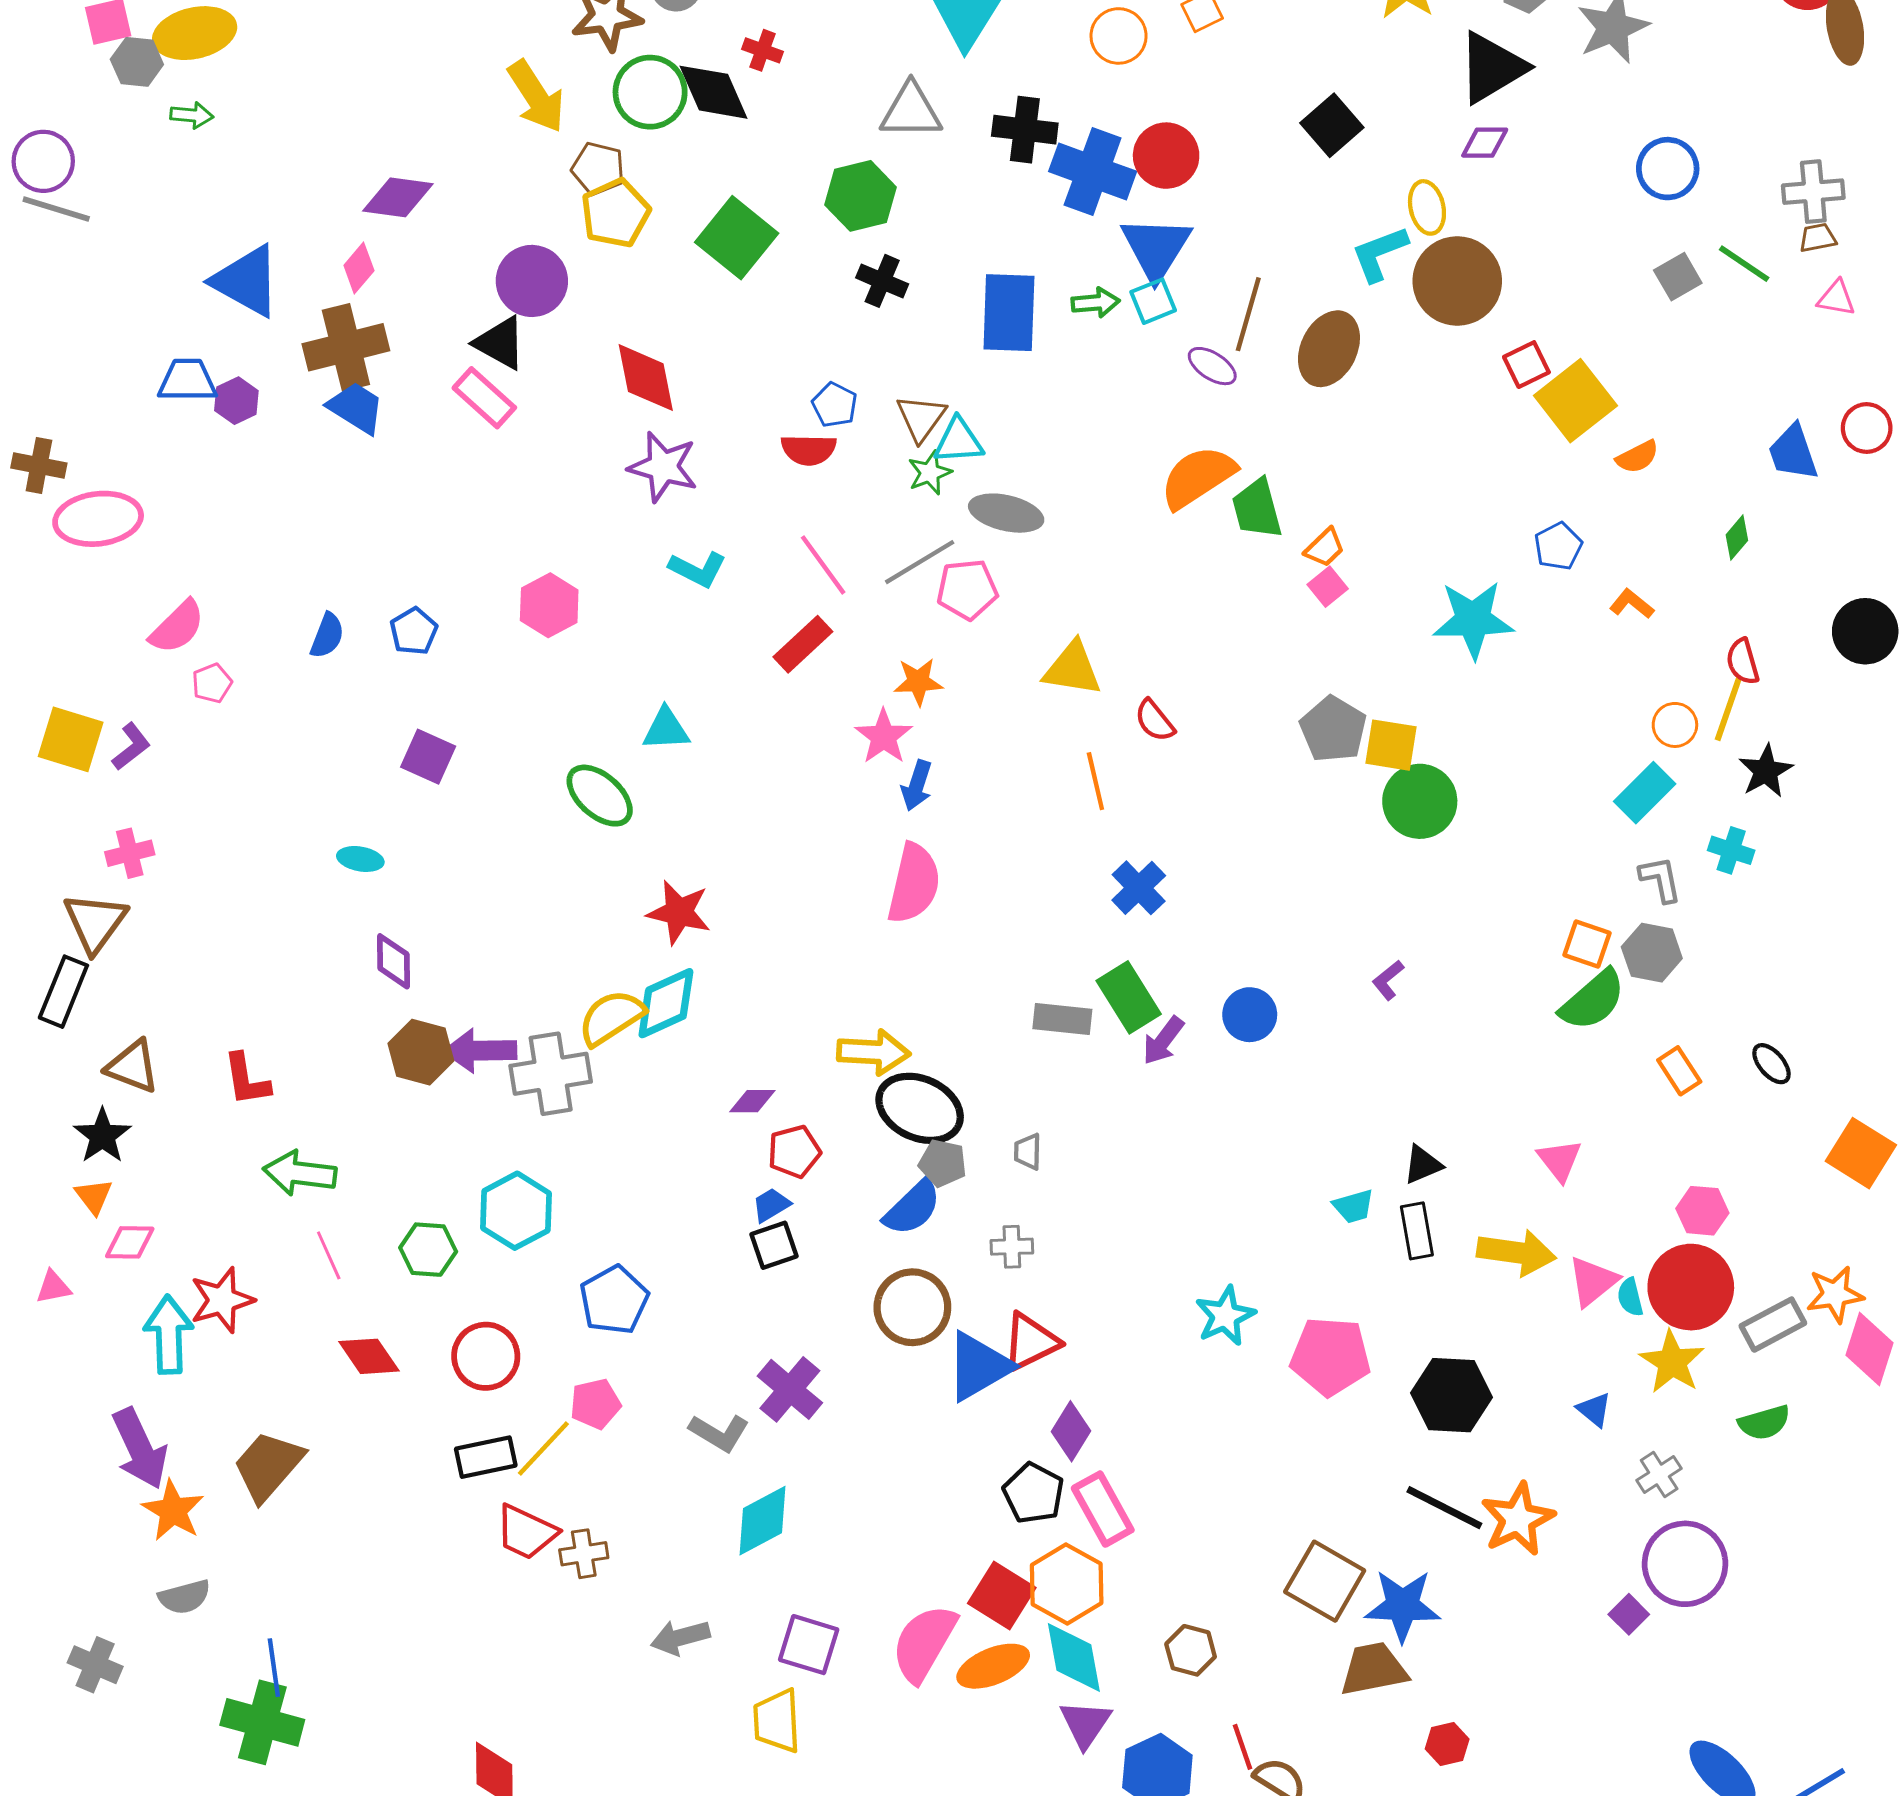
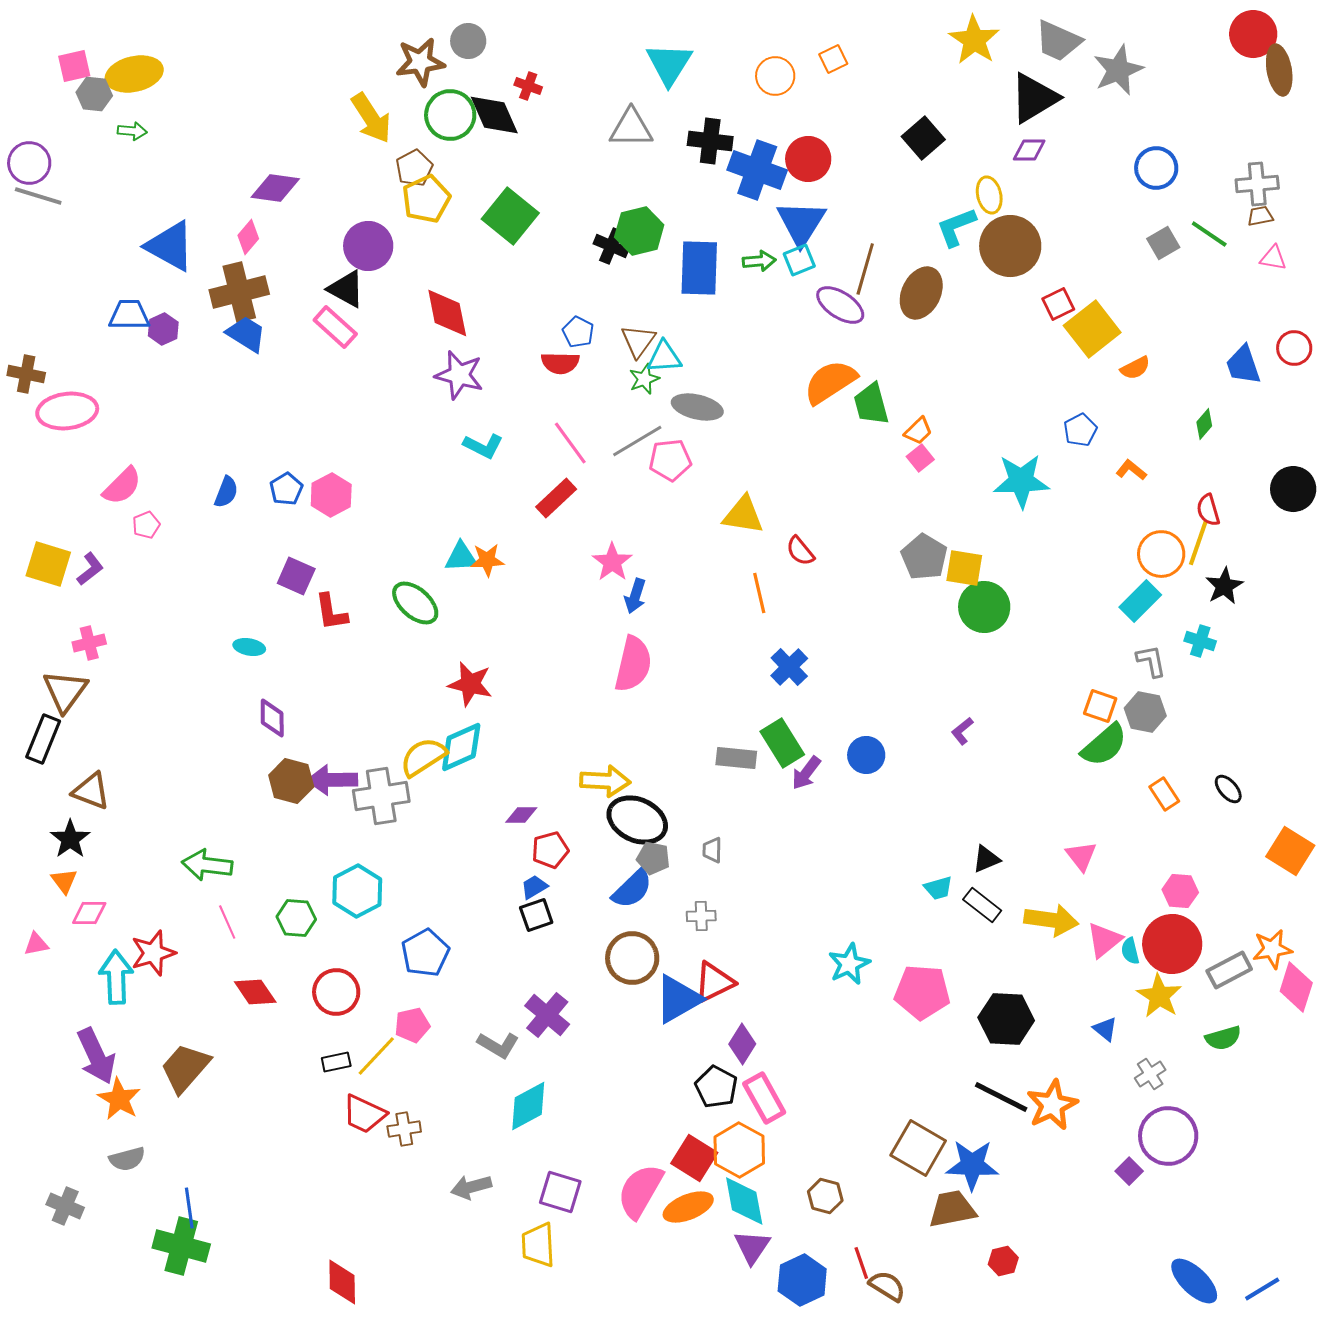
brown pentagon: (598, 169) -> (414, 168), turned 30
green hexagon: (861, 196) -> (639, 231), moved
purple ellipse: (1212, 366) -> (840, 305), size x1.4
pink hexagon: (549, 605) -> (331, 495), moved
orange star: (918, 682) -> (487, 560), moved
orange circle: (1675, 725) -> (1161, 554), size x1.5
red L-shape: (246, 1080) -> (331, 612), moved
black rectangle: (1417, 1231) -> (982, 905), turned -42
black rectangle: (486, 1457) -> (336, 1062), size x0.7

